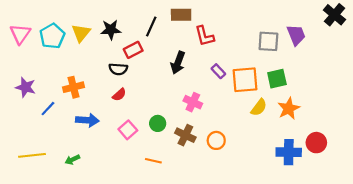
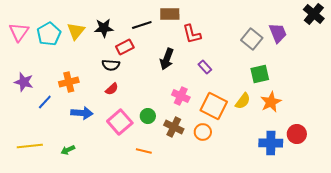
black line: (151, 26) -> (142, 25), turned 48
gray square: (268, 41) -> (252, 39), turned 35
orange square: (245, 80) -> (214, 106), moved, turned 32
pink square: (128, 130) -> (120, 122), size x1.4

